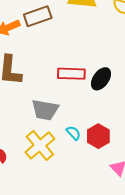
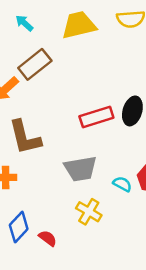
yellow cross: (40, 145) -> (89, 212), size x0.7

